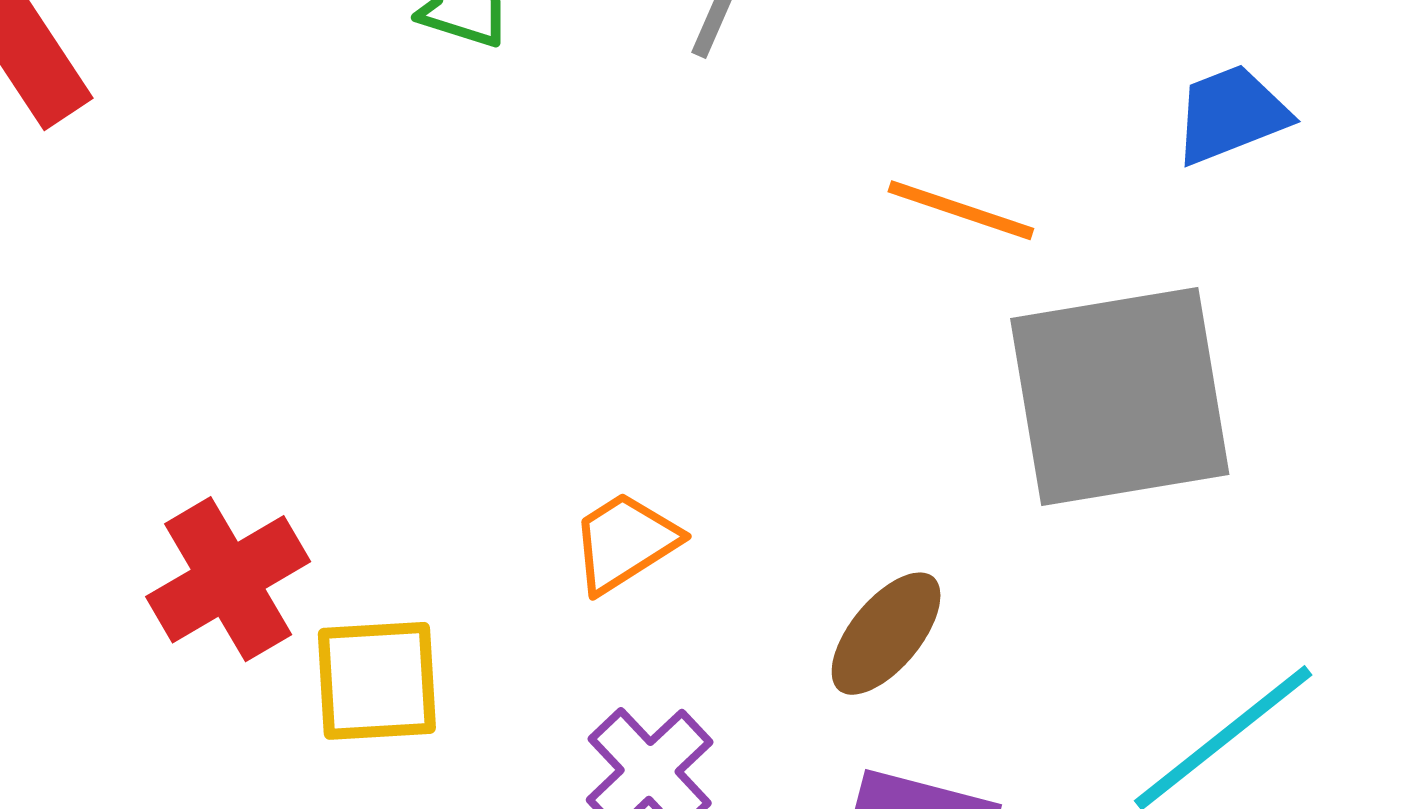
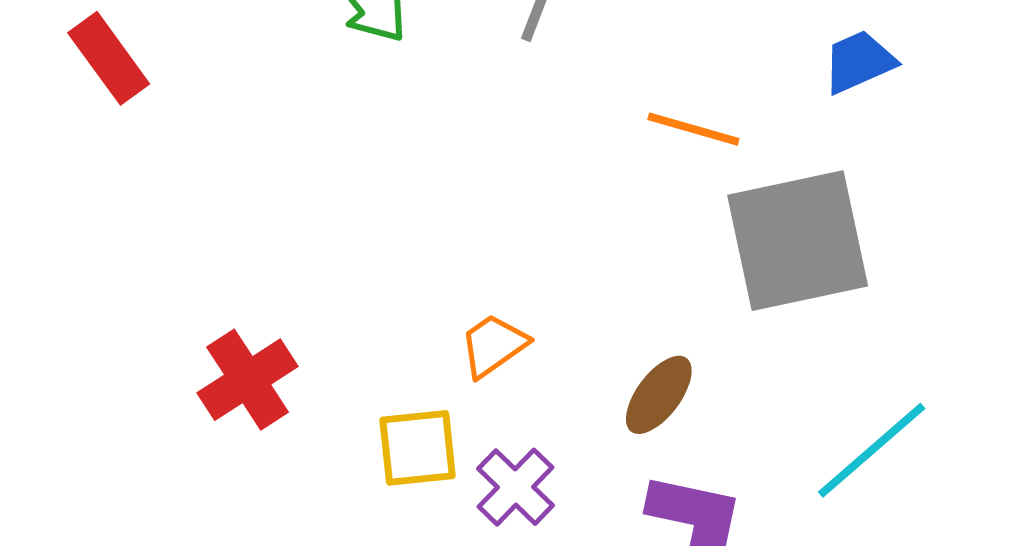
yellow square: (377, 681) -> (418, 448), moved

